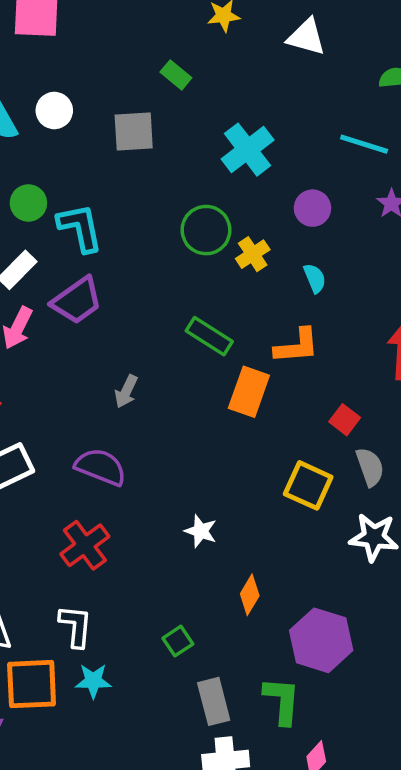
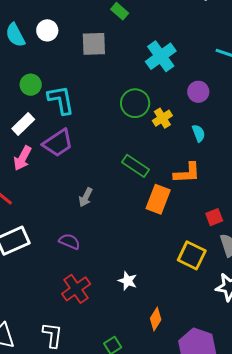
red square: (345, 420) -> (214, 217), turned 30
purple semicircle: (101, 467) -> (69, 241), size x0.7
red cross: (85, 545) -> (76, 289), moved

